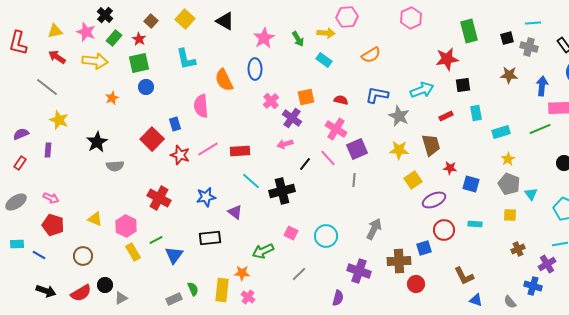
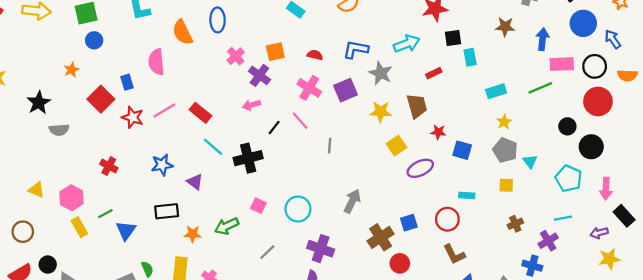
orange star: (112, 98) -> (71, 70), moved
cyan rectangle: (476, 113) -> (470, 57), moved
purple square: (357, 149) -> (345, 90), moved
red rectangle: (240, 151) -> (201, 113), turned 42
red cross: (159, 198) -> (109, 166), size x0.7
red circle: (444, 230) -> (447, 219), moved
brown cross: (399, 261) -> (381, 237), turned -30
purple cross: (359, 271) -> (321, 249), moved
orange star: (242, 273) -> (193, 234), moved

